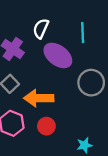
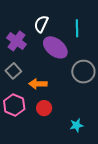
orange arrow: (39, 98) -> (38, 84), size x0.7

